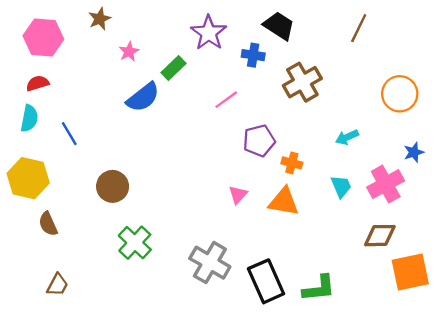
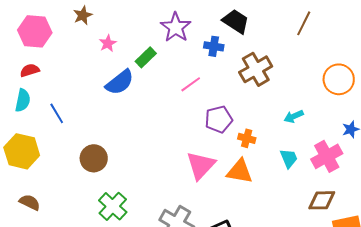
pink triangle: (238, 195) -> (201, 165), size x1.8
brown semicircle: (48, 224) -> (30, 202), moved, turned 140

